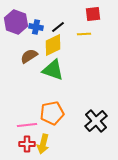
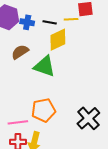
black line: (58, 27) -> (50, 22), turned 48
yellow line: (84, 34) -> (71, 19), moved
yellow diamond: (53, 45) -> (58, 40), moved

